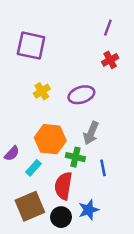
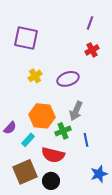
green cross: (75, 157) -> (63, 131), turned -35
red semicircle: (63, 186) -> (53, 155), turned -85
blue star: (89, 210) -> (99, 174), moved

